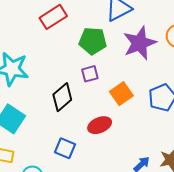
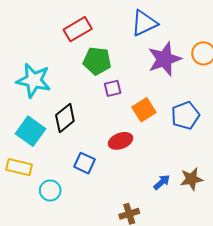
green pentagon: (93, 41) -> (97, 61), moved
black diamond: (62, 97) -> (65, 118), moved

